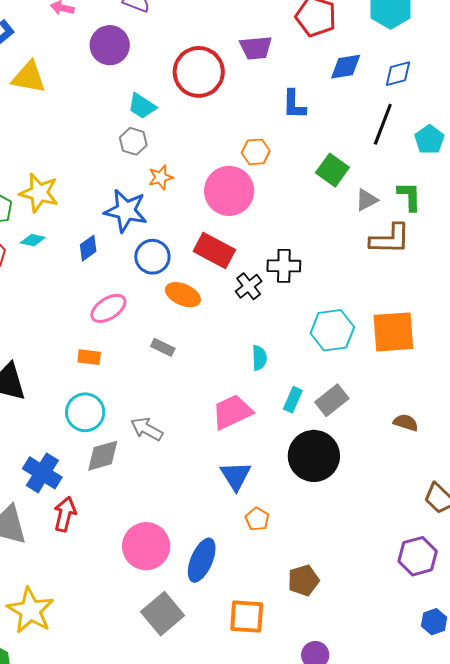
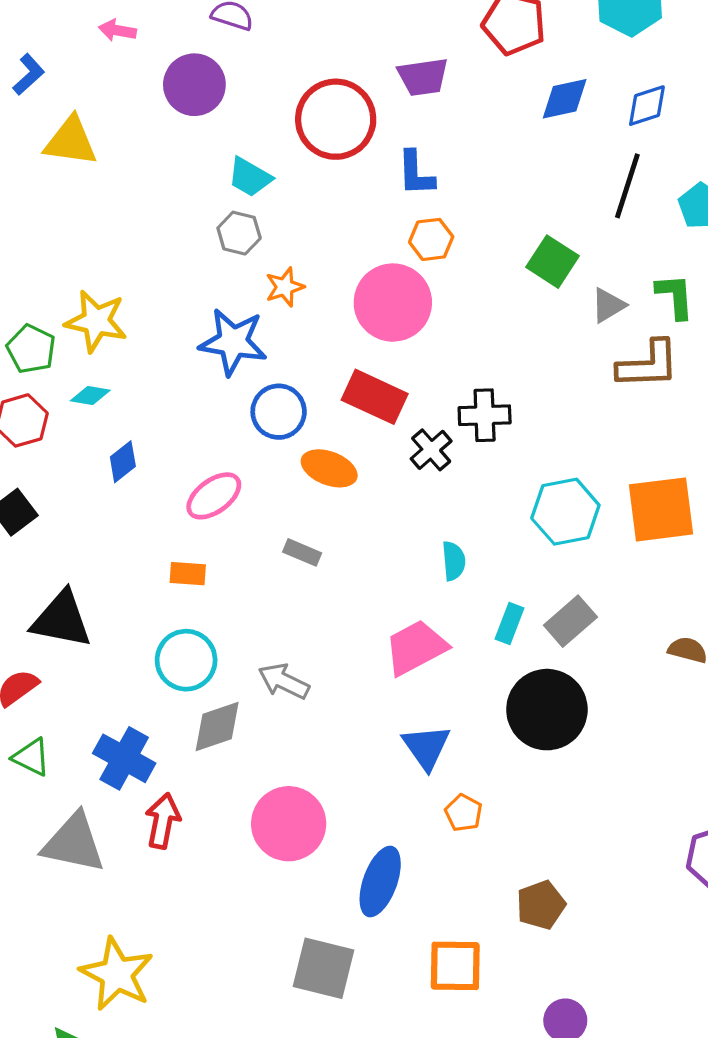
blue L-shape: (294, 104) -> (416, 173), moved
blue diamond: (88, 248) -> (123, 462), moved
pink circle: (146, 546) -> (289, 824), moved
gray square: (163, 614) -> (324, 968), turned -33

